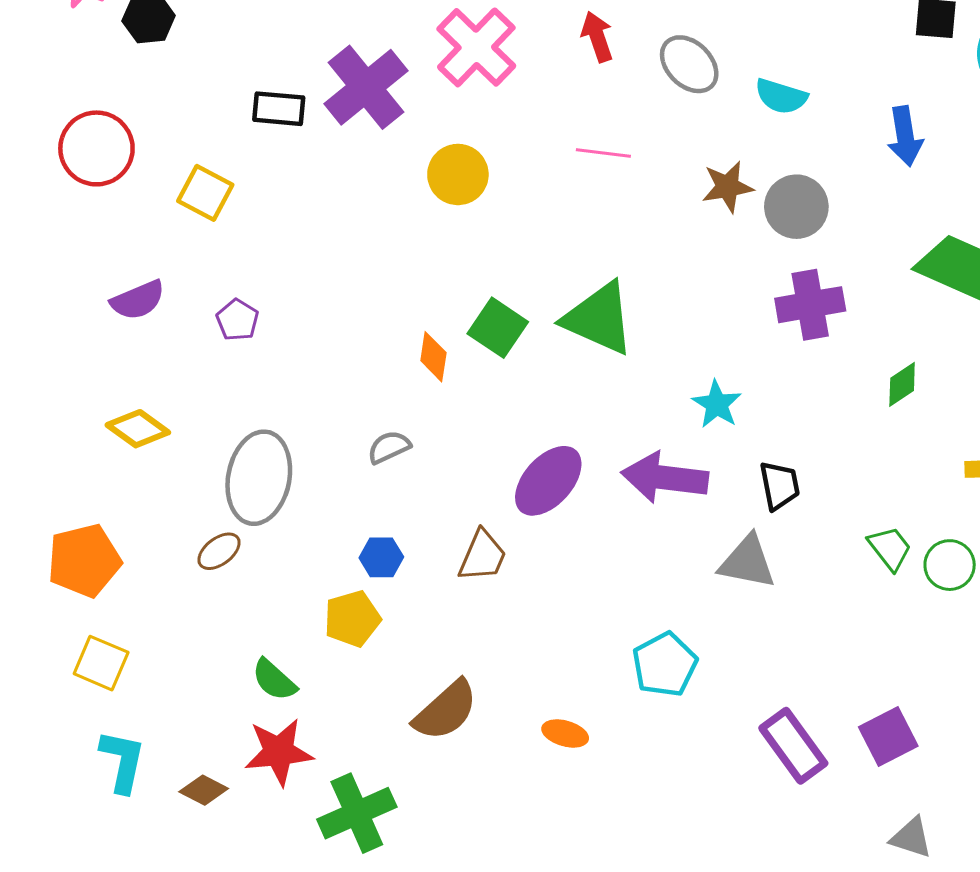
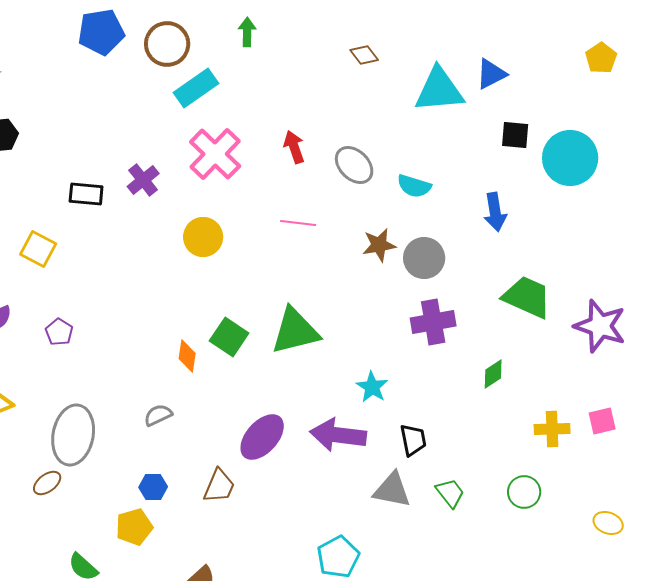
purple cross: (366, 87) -> (143, 180), size x0.6
green triangle: (599, 318) -> (295, 331), turned -38
green trapezoid: (890, 548) -> (450, 493), moved

